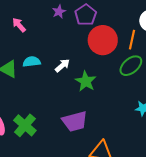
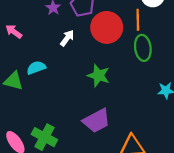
white arrow: (62, 65) -> (67, 38), moved
green ellipse: (131, 66) -> (143, 48), turned -45

